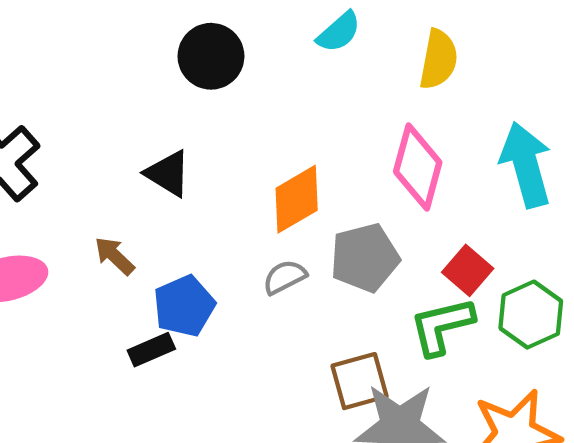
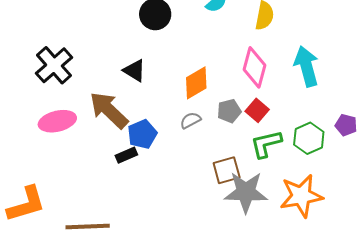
brown arrow: (114, 256) -> (109, 110), size x2.0
gray pentagon: (365, 258) -> (229, 111), size x0.7
red square: (468, 270) -> (257, 110), moved

